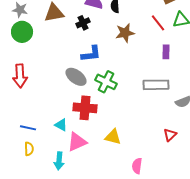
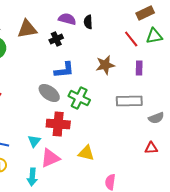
brown star: (125, 33) -> (105, 65), moved
cyan triangle: (61, 125) -> (34, 141), turned 40
red triangle: (170, 135) -> (151, 148), moved, turned 40

